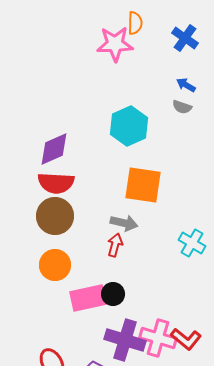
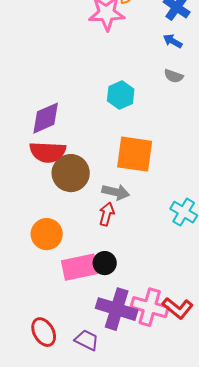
blue arrow: (186, 85) -> (173, 41), moved
cyan hexagon: (129, 126) -> (121, 95), size x0.7
brown circle: (55, 216) -> (71, 173), moved

